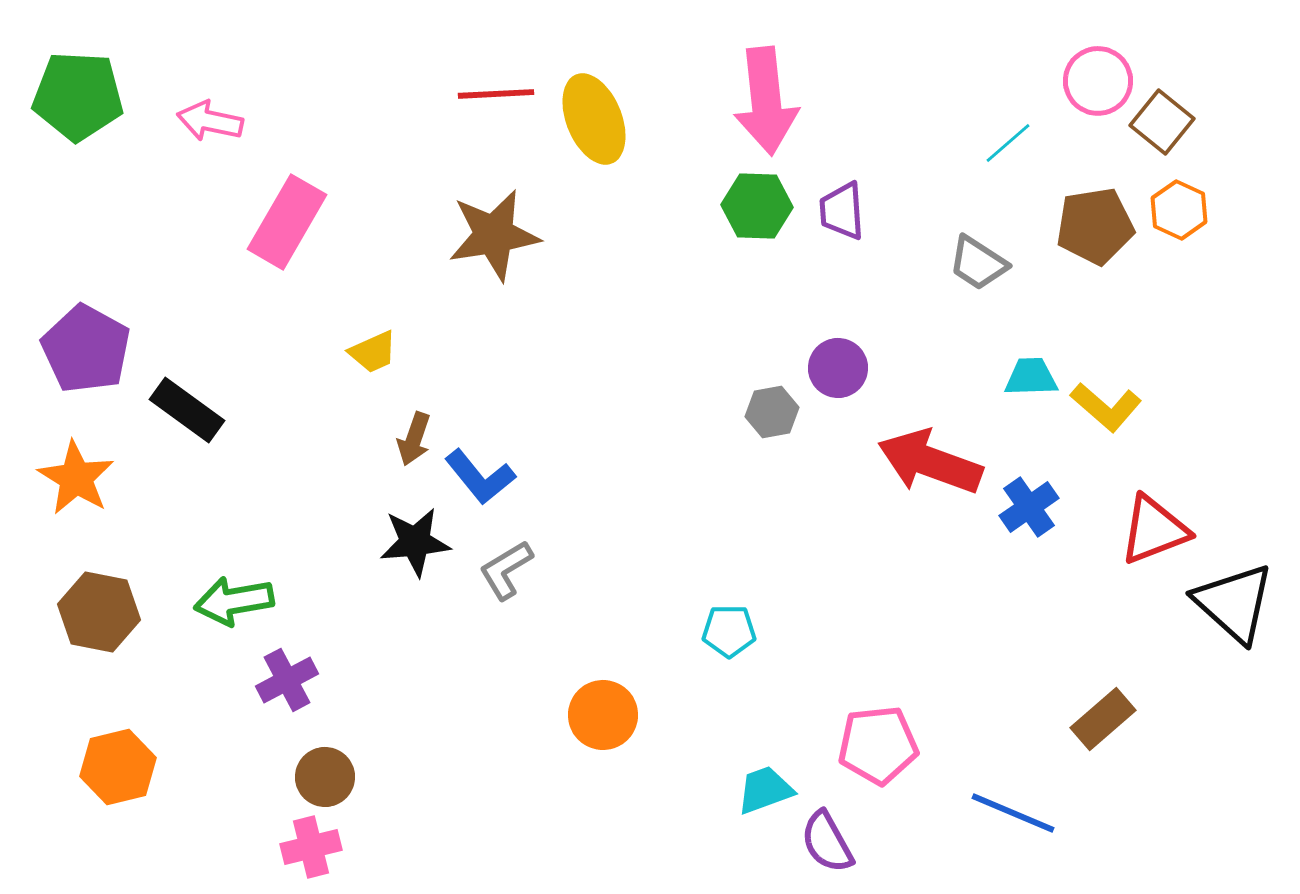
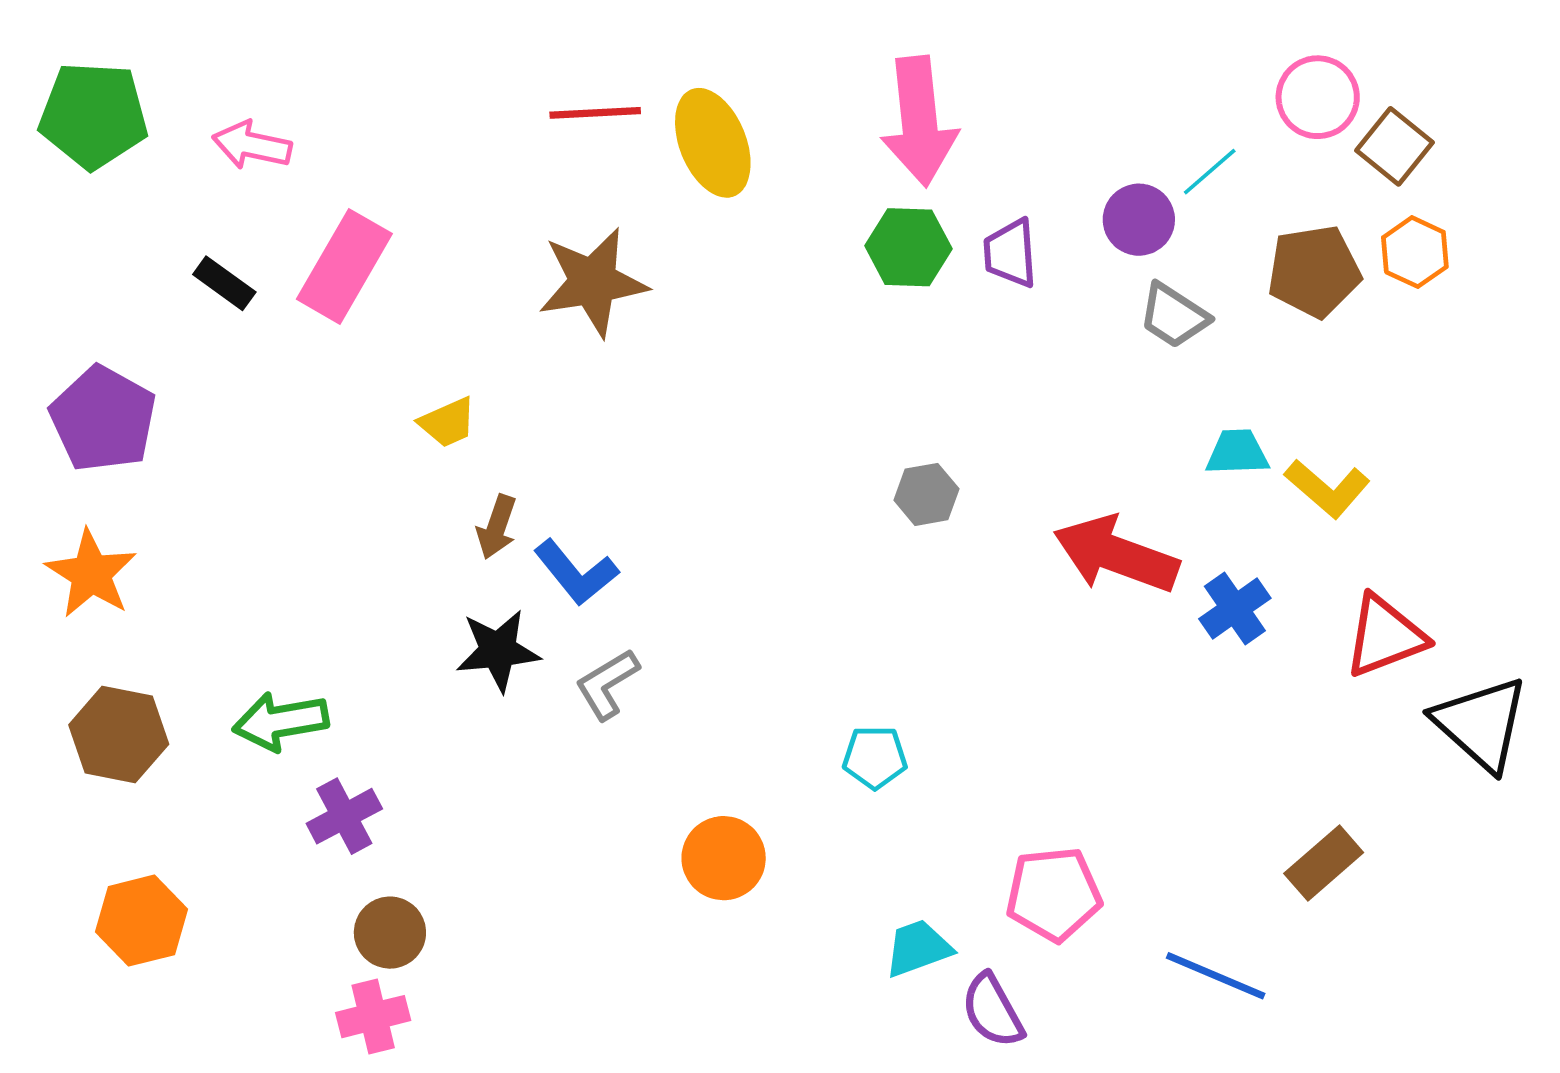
purple circle: (838, 368) -> (1139, 220), moved
black rectangle: (187, 410) -> (224, 283), moved, size x0.7

